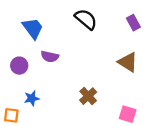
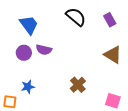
purple rectangle: (133, 23) -> (110, 20), moved
purple circle: (19, 66) -> (24, 53), moved

